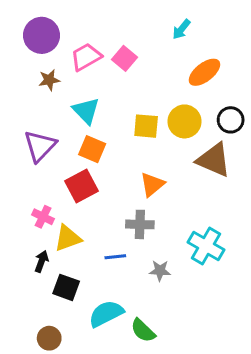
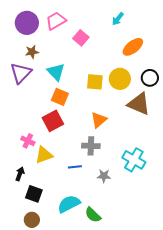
pink trapezoid: (86, 57) -> (56, 21), moved
purple triangle: (40, 146) -> (21, 73), moved
black arrow: (42, 261) -> (20, 174), moved
black square: (66, 287) -> (34, 194), moved

